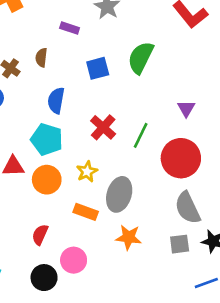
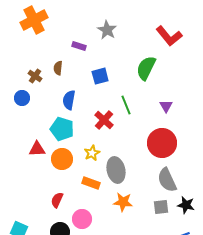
green semicircle: (141, 58) -> (146, 68), moved
green line: (141, 135) -> (126, 105), moved, turned -48
gray ellipse: (119, 194) -> (116, 170), turned -30

